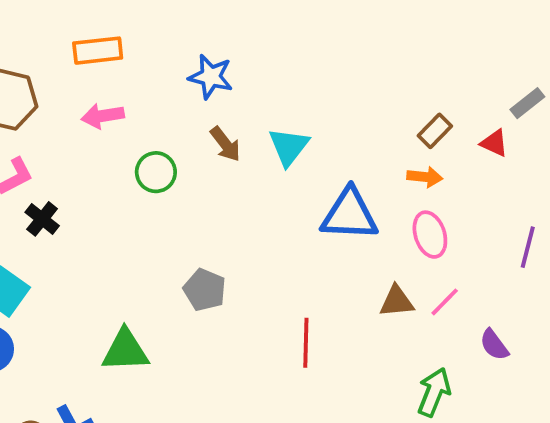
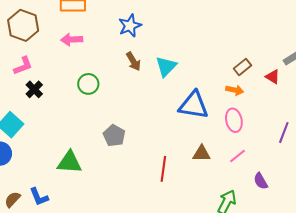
blue star: (211, 77) -> (130, 26), turned 30
green circle: (156, 172) -> (88, 84), moved
brown triangle: (397, 301) -> (202, 154), moved

